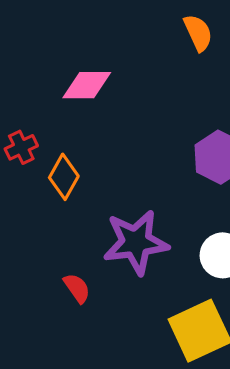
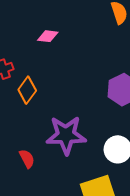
pink diamond: (87, 85) -> (48, 36), size x0.7

